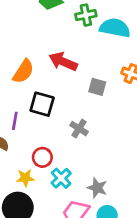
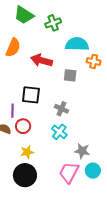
cyan semicircle: (115, 28) -> (77, 44), moved
orange semicircle: (23, 71) -> (13, 48), moved
red circle: (42, 157) -> (23, 126), moved
cyan cross: (61, 178) -> (59, 132), moved

